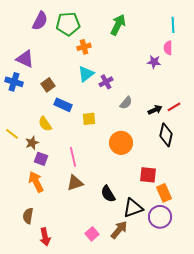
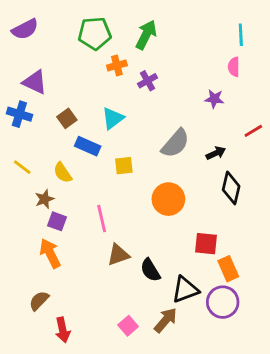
purple semicircle: (40, 21) -> (25, 29), moved, turned 36
green arrow: (118, 25) -> (146, 35), moved
purple star: (154, 62) -> (214, 99), moved
cyan triangle: (86, 74) -> (113, 118), moved
purple cross: (106, 82) -> (148, 81), moved
gray semicircle: (126, 103) -> (175, 143), size x1.6
red line: (174, 107) -> (253, 131), moved
yellow line: (12, 134) -> (22, 167), moved
brown triangle: (75, 183) -> (118, 255), moved
brown semicircle: (28, 216) -> (39, 301), turned 35

